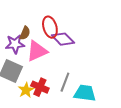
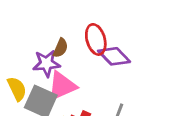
pink triangle: (37, 51) -> (62, 86), moved

